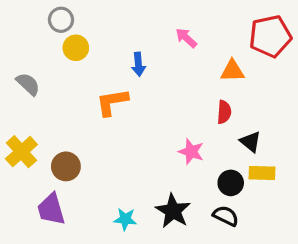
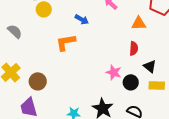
blue arrow: (138, 64) -> (82, 19), turned -56
black circle: (231, 183) -> (131, 82), moved

